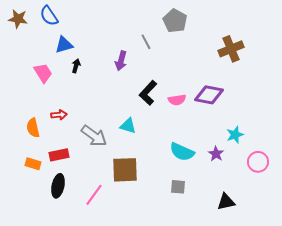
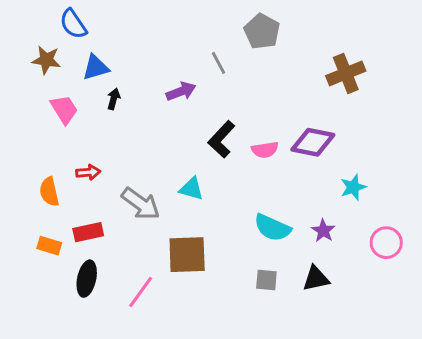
brown star: (18, 19) -> (46, 60), moved
purple arrow: (121, 61) -> (181, 91), turned -126
cyan star: (235, 135) -> (353, 187), moved
black triangle: (226, 202) -> (316, 279), moved

